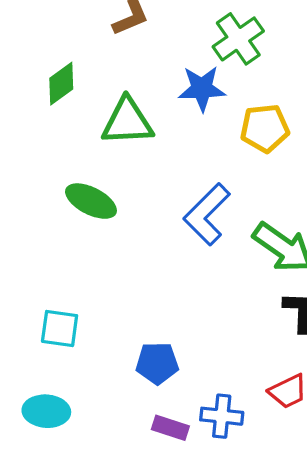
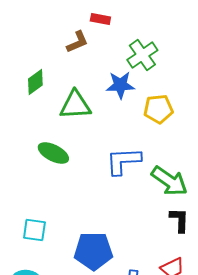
blue L-shape: (207, 214) -> (123, 161), turned 42
blue pentagon: (157, 363) -> (93, 251), size x1.5

